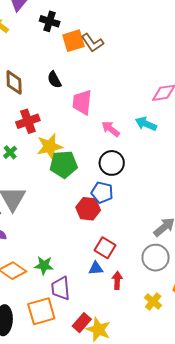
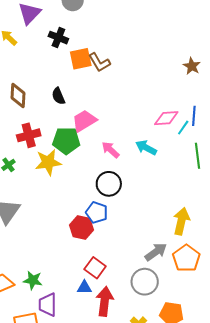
pink trapezoid: (82, 102) -> (84, 121), turned 48
green pentagon: (64, 164) -> (66, 141), moved
red arrow: (117, 280) -> (105, 301), size x1.6

